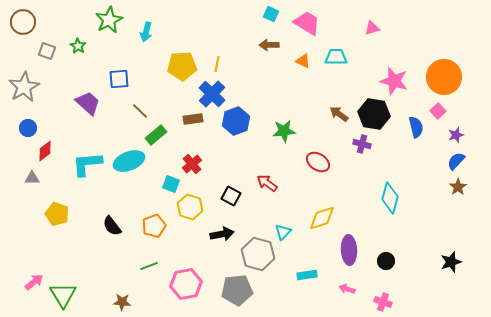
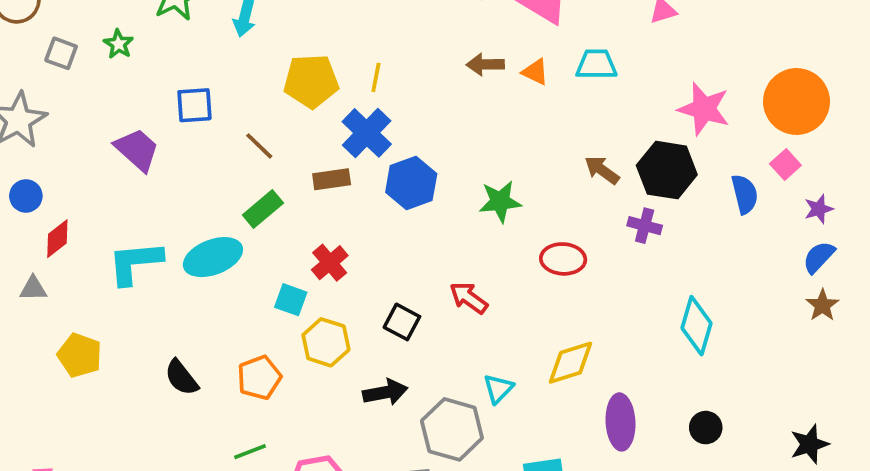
brown arrow: (269, 45) -> (485, 64), moved
brown line: (140, 111) -> (259, 146), moved
red ellipse: (318, 162) -> (563, 259), turned -30
black circle: (386, 261) -> (706, 428), moved

